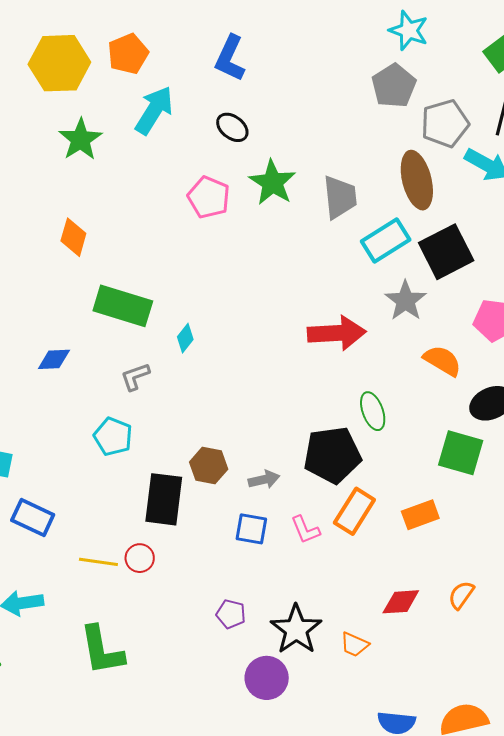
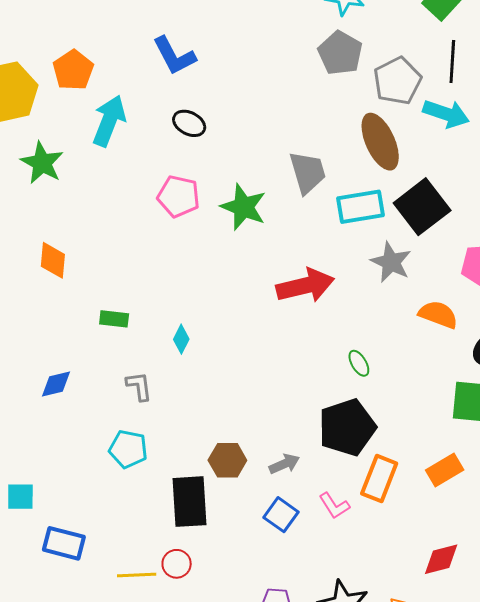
blue L-shape: (230, 58) -> (174, 56), turned -42
green star: (273, 183) -> (244, 207), moved
cyan rectangle: (386, 241) -> (360, 207), turned 33
green rectangle: (123, 306) -> (114, 319), size x0.5
red arrow: (337, 333) -> (305, 286), moved
gray L-shape: (135, 377) -> (139, 386), turned 112
green ellipse: (373, 411) -> (359, 363), moved, size x0.7
blue square: (251, 529) -> (281, 515), turned 36

